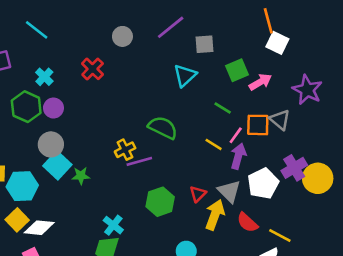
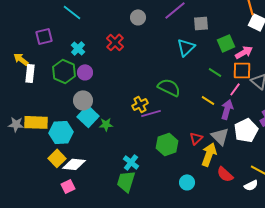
orange square: (258, 125) -> (242, 70), moved
pink line: (236, 135) -> (235, 89), moved
red semicircle: (247, 223) -> (225, 174), moved

